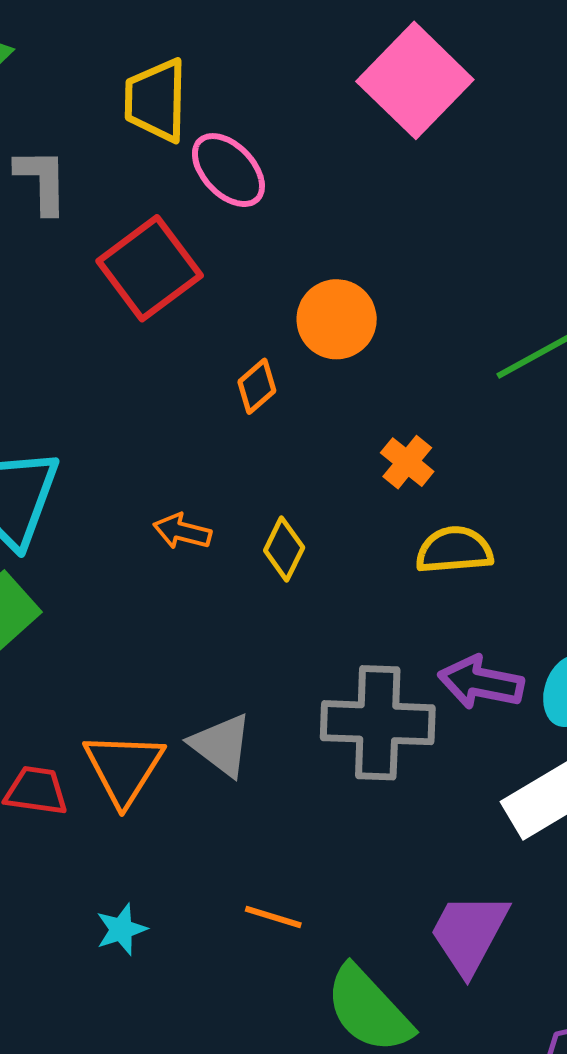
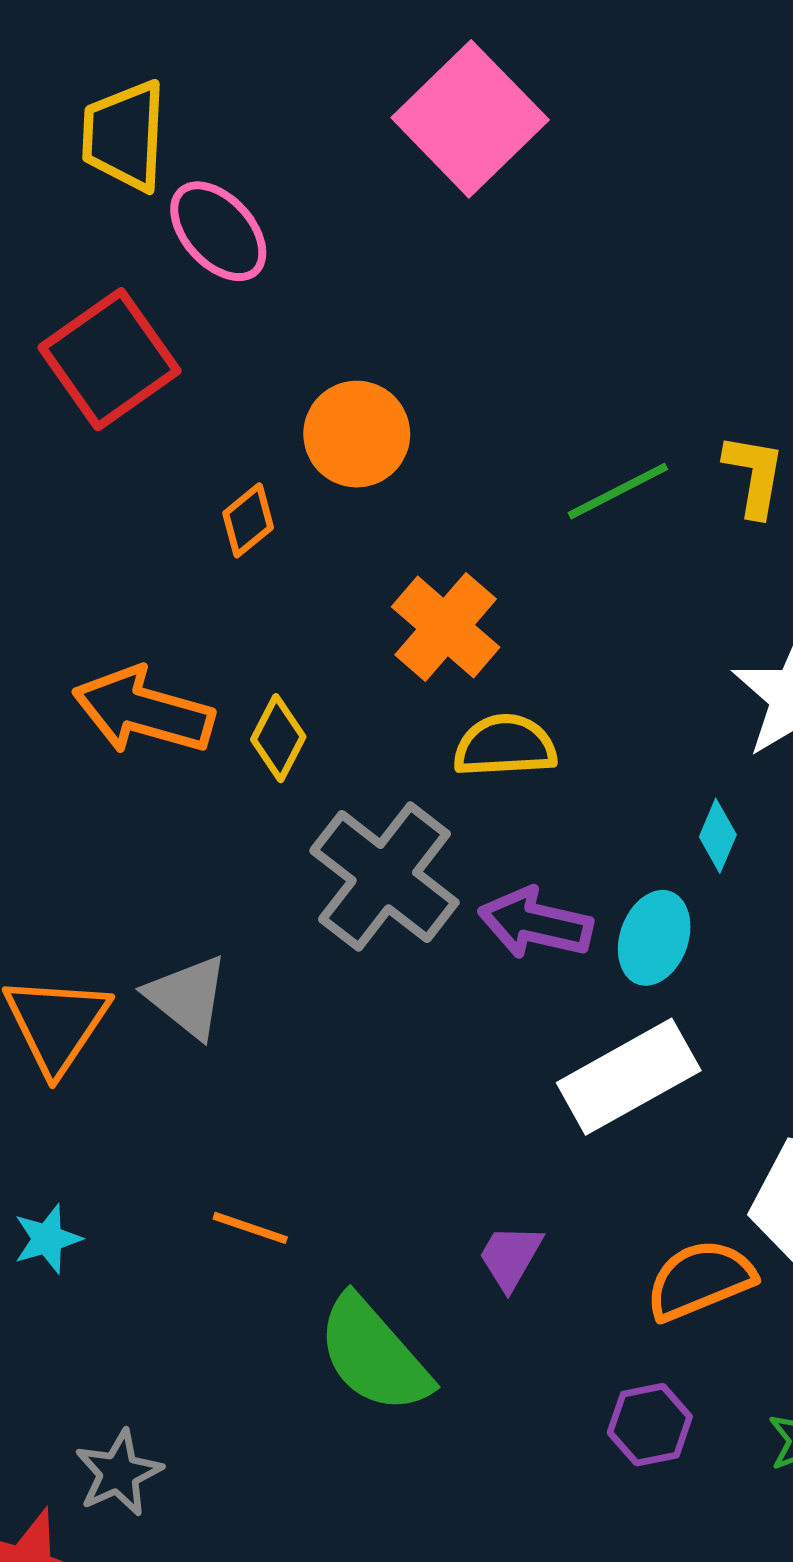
orange cross: (407, 462) -> (446, 627), size x1.5
orange arrow: (182, 531) -> (143, 711), size x1.8
gray cross: (378, 723) -> (384, 877), moved, turned 34
purple trapezoid: (469, 933) -> (510, 1257), size x0.6

